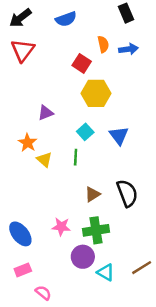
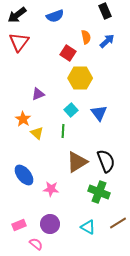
blue arrow: (128, 49) -> (107, 41), turned -35
brown triangle: (92, 194) -> (77, 162), size x1.6
green cross: (96, 230) -> (99, 192), moved, turned 30
blue ellipse: (20, 234) -> (24, 175), moved
purple circle: (83, 257) -> (50, 224), moved

